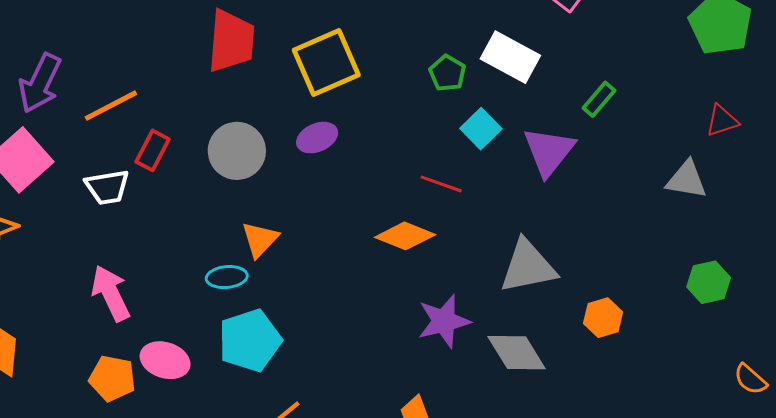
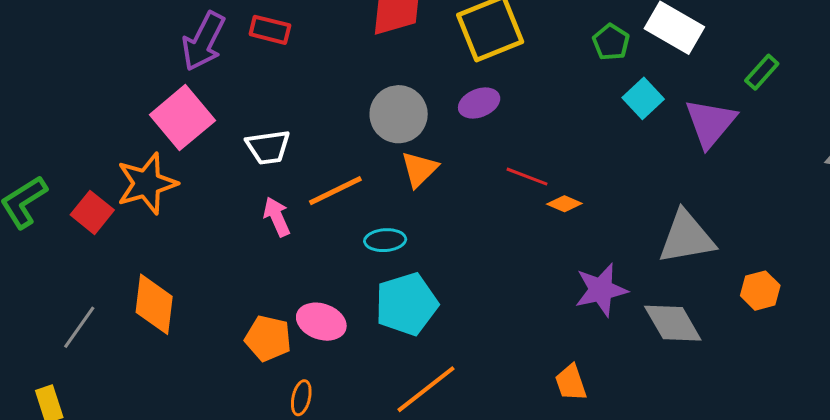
orange line: (111, 106) -> (335, 191), moved
red rectangle: (153, 150) -> (270, 30), moved, turned 75
red line: (441, 184) -> (527, 177), moved
orange diamond: (405, 236) -> (564, 204), size x0.6
orange triangle: (260, 239) -> (419, 169), moved
pink arrow: (111, 293) -> (277, 217), moved, size x0.7

